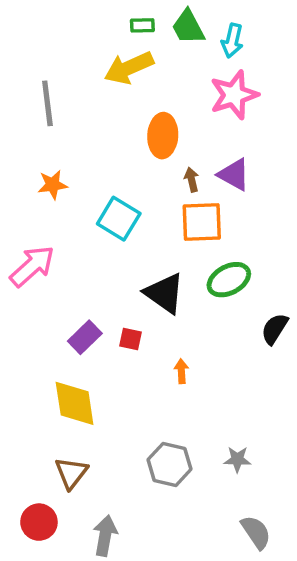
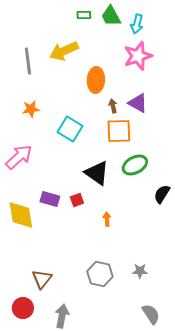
yellow arrow: (129, 68) -> (64, 51), moved
purple rectangle: (85, 337) -> (50, 199), turned 60
red square: (131, 339) -> (77, 200), turned -32
yellow diamond: (75, 403) -> (21, 215), moved

